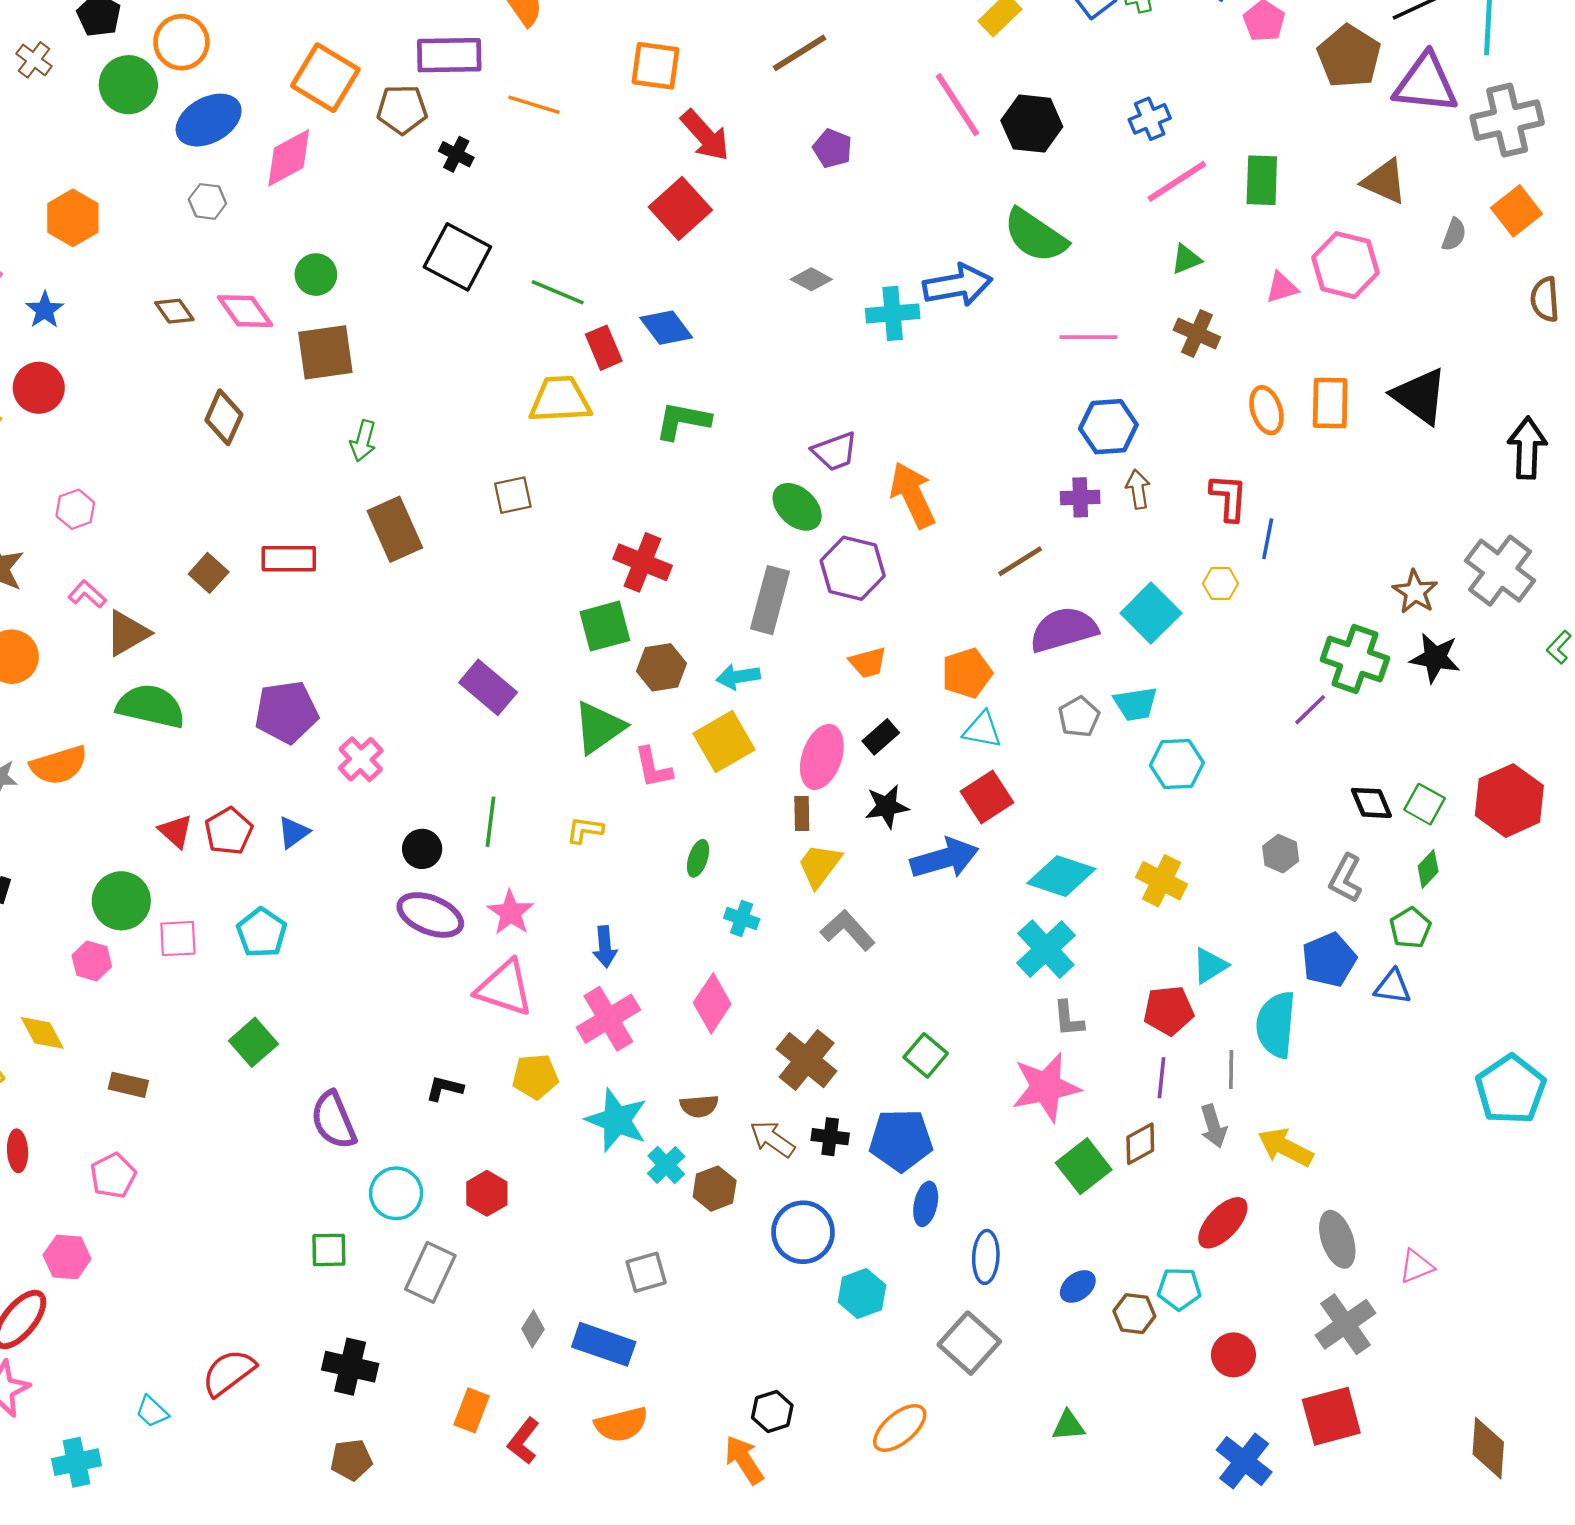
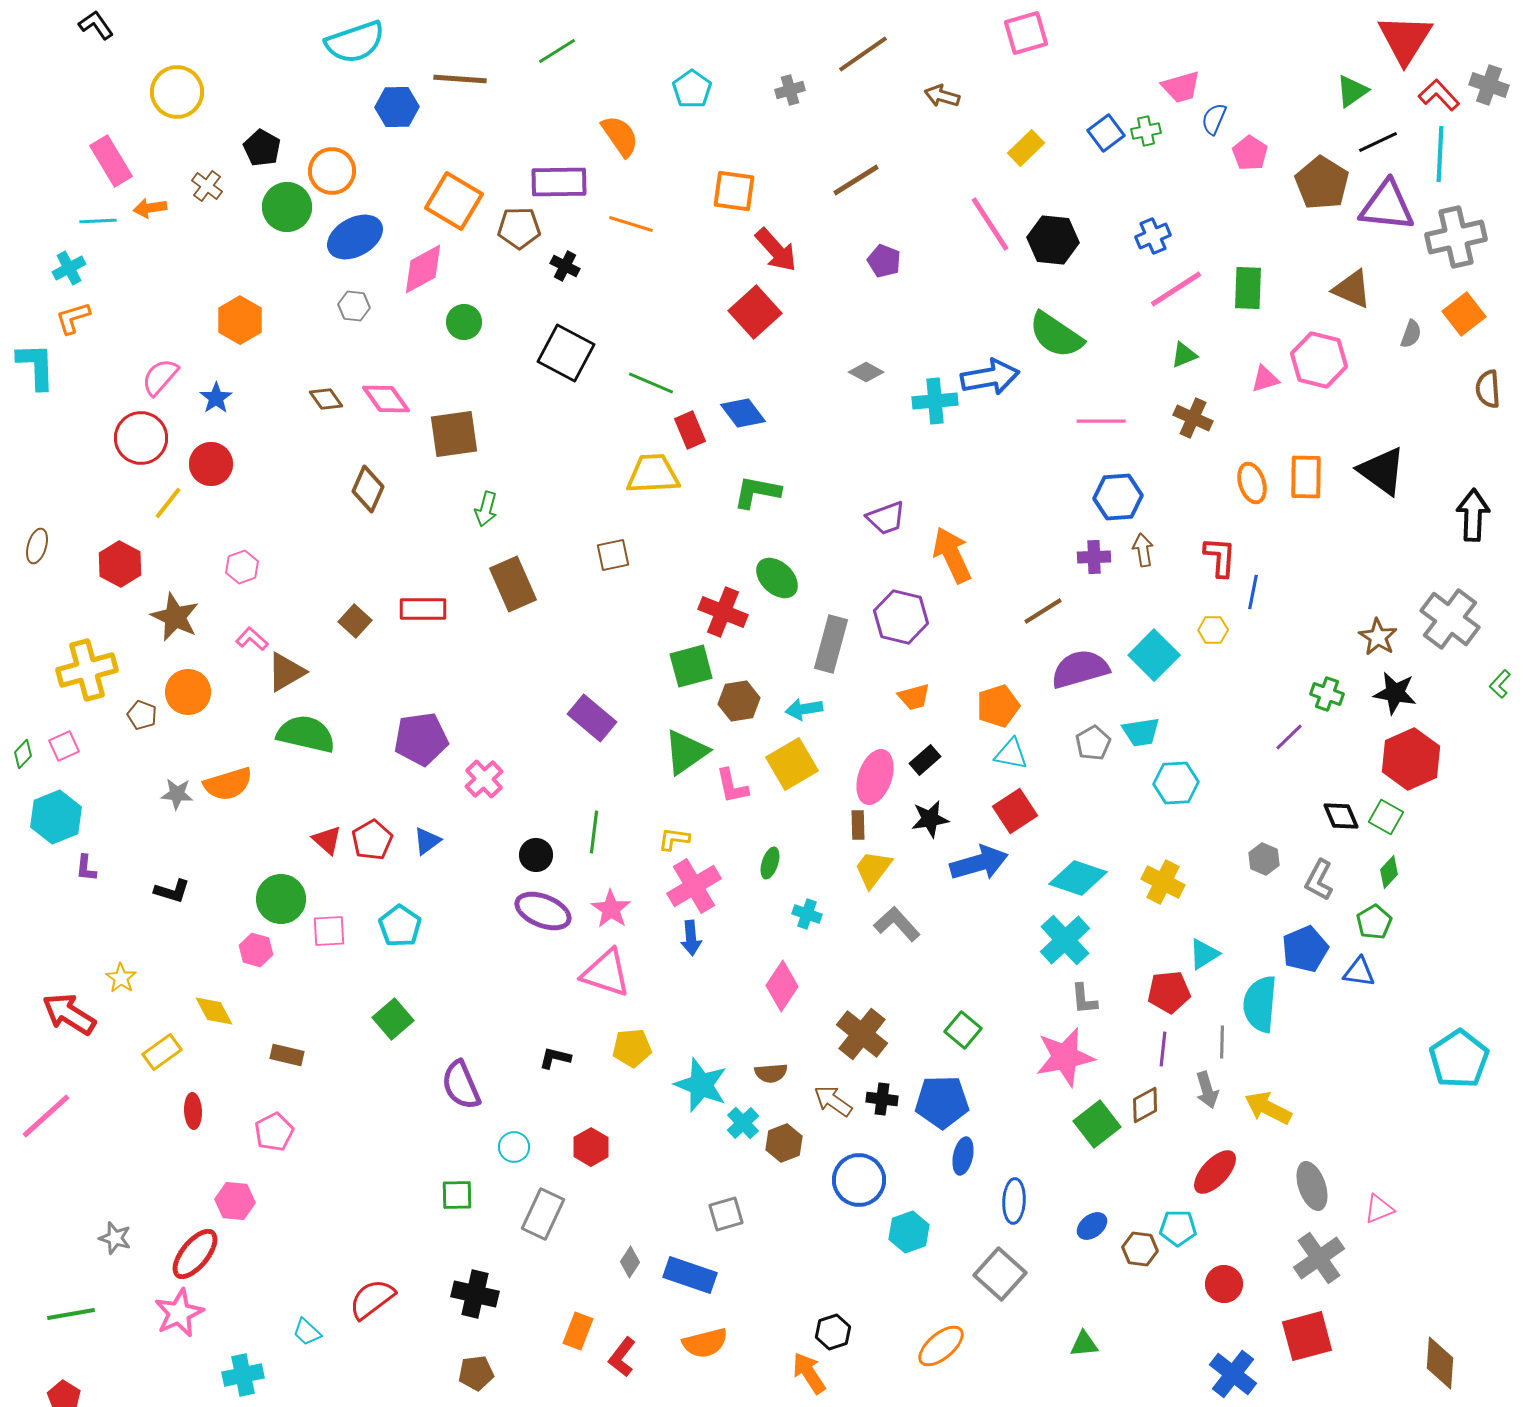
green circle: (316, 275) -> (464, 322), moved
green ellipse: (797, 507) -> (777, 578), moved
green cross: (1355, 659) -> (1327, 694), size x0.6
red hexagon: (1509, 801) -> (1411, 759), moved
pink cross: (608, 1019) -> (694, 886), moved
cyan circle: (396, 1193) -> (514, 1147), size x0.7

